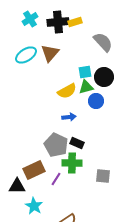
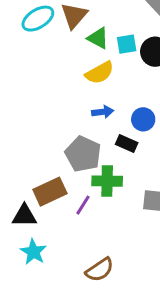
green triangle: (86, 87) -> (98, 38), moved, turned 42
blue circle: (96, 101) -> (143, 119), moved
black rectangle: (77, 143) -> (127, 143), moved
cyan star: (34, 206) -> (33, 252), moved

